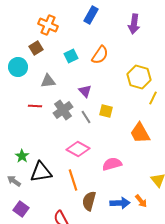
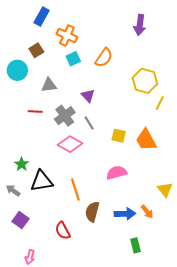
blue rectangle: (91, 15) -> (42, 17), moved
orange cross: (48, 25) -> (67, 35), moved
yellow square: (106, 111) -> (119, 136), moved
pink diamond: (78, 149) -> (70, 144), moved

